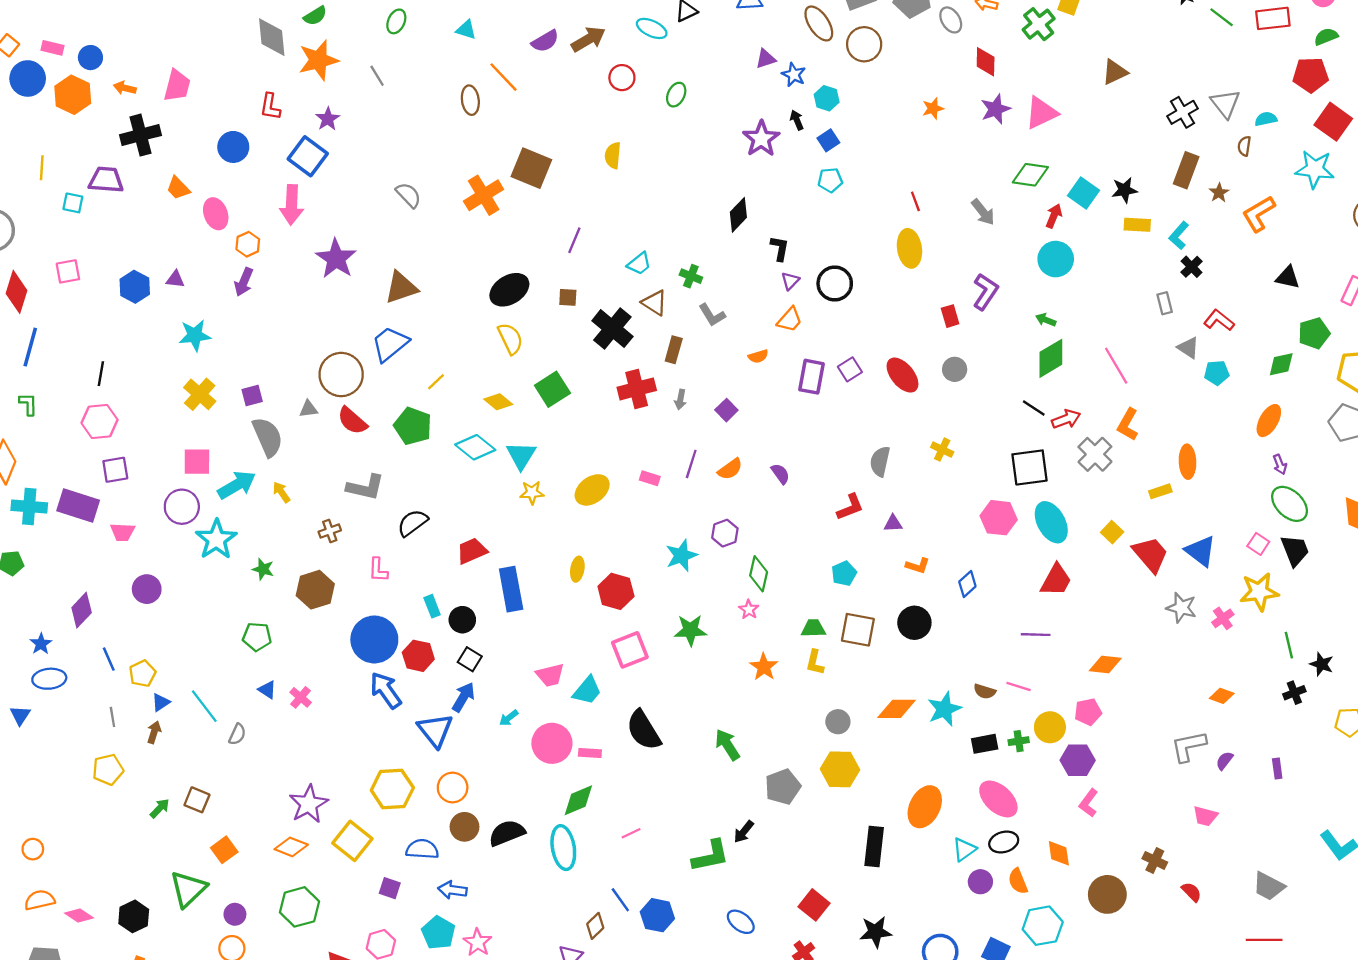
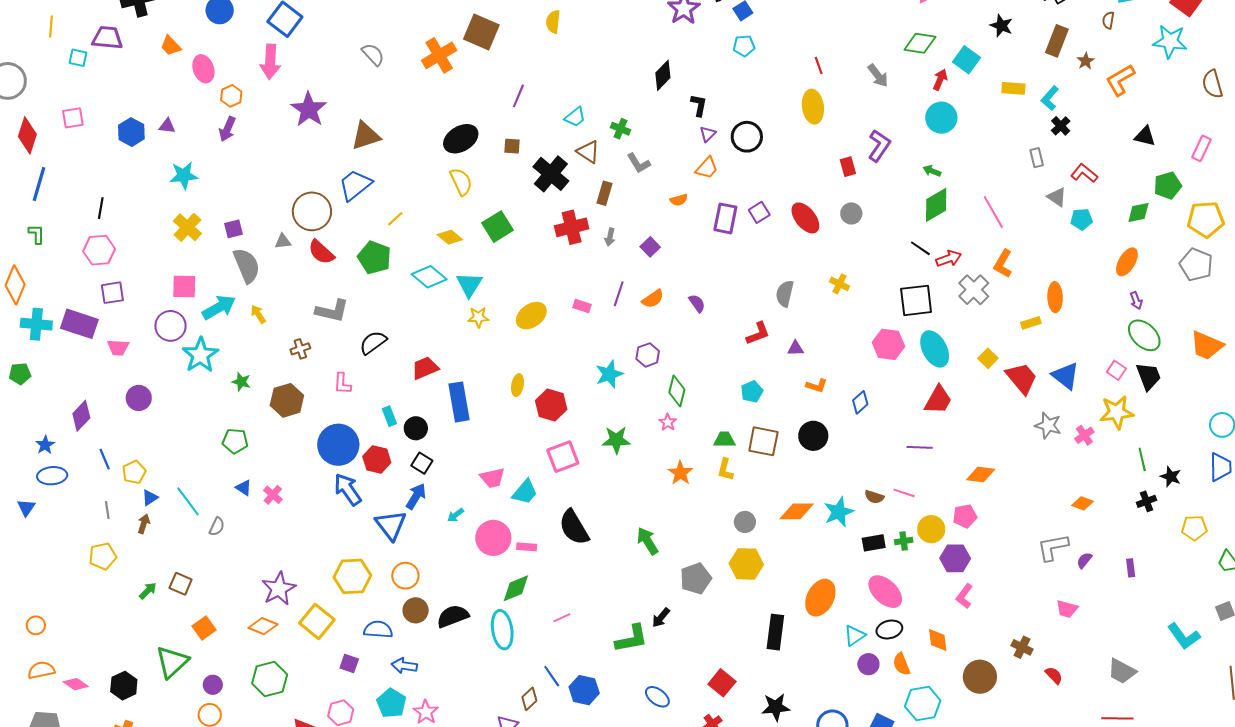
black star: (1124, 190) -> (1001, 26), moved, turned 30

